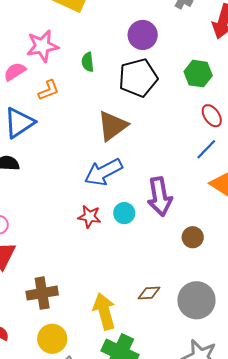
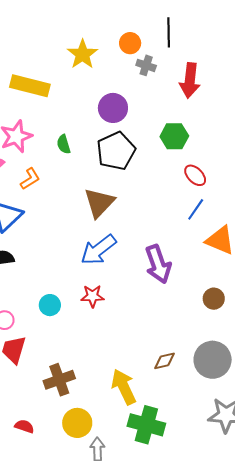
cyan circle: (124, 213) -> (50, 305), moved
brown circle: (193, 237) -> (214, 299), moved

